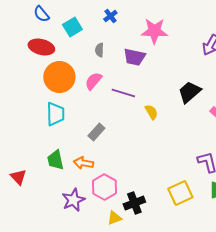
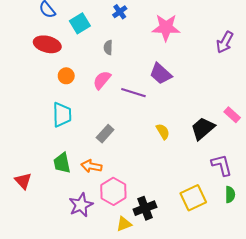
purple trapezoid: (134, 57) -> (161, 74), moved, turned 30
orange circle: (59, 77) -> (66, 76), size x0.5
black trapezoid: (189, 92) -> (203, 128), moved
yellow semicircle: (151, 112) -> (163, 132), moved

